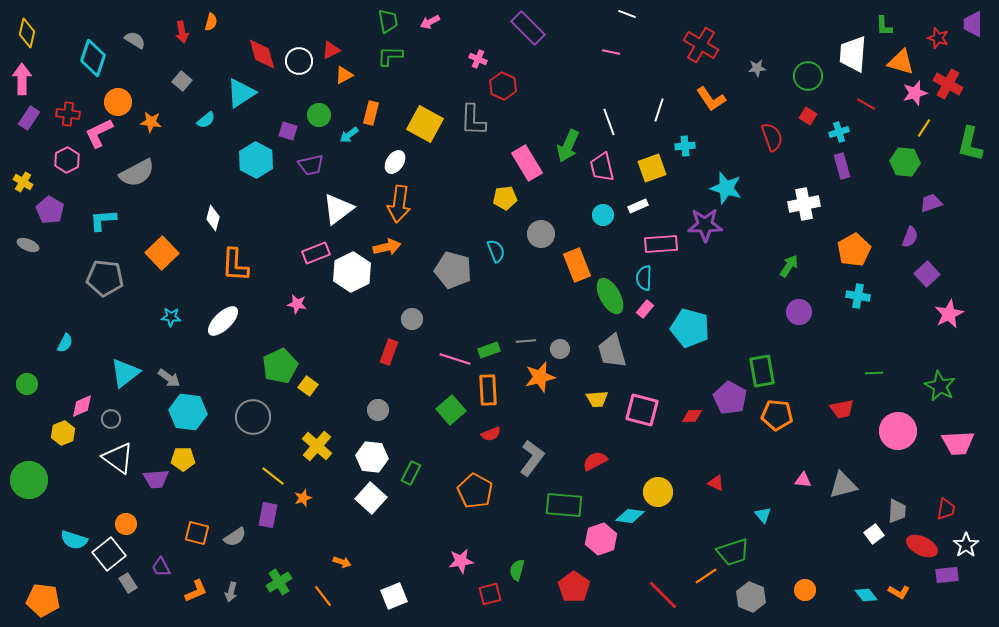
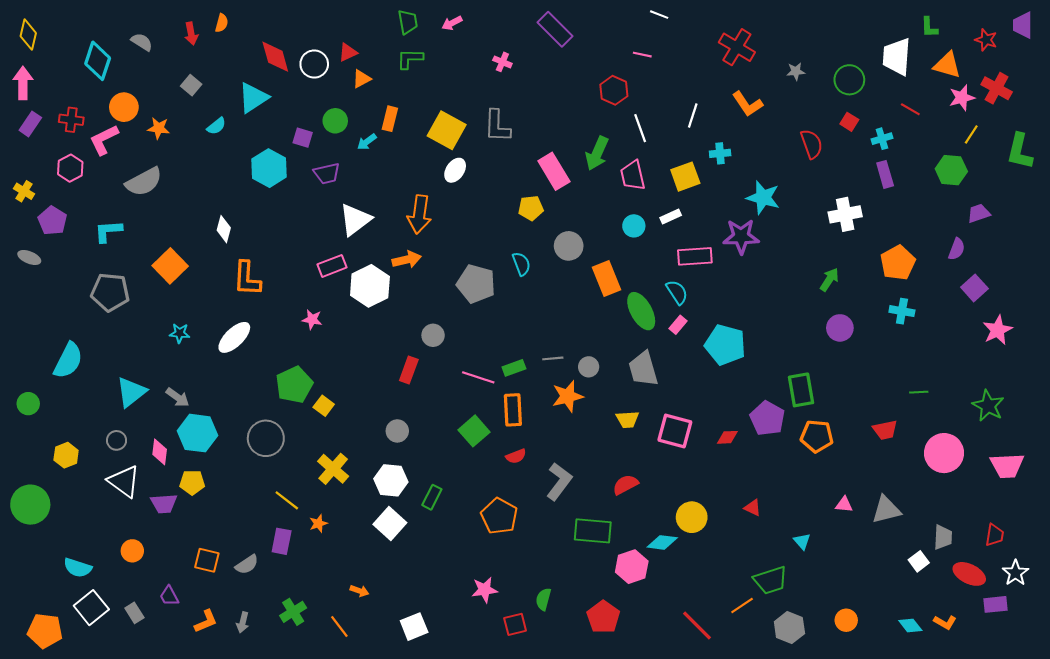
red hexagon: (503, 86) -> (614, 90), moved
white ellipse: (395, 162) -> (455, 170), moved
cyan semicircle: (644, 278) -> (677, 292), turned 145
cyan semicircle: (65, 343) -> (68, 361), size x1.8
pink diamond: (82, 406) -> (160, 452), moved, turned -60
white square: (109, 554) -> (91, 608), moved

